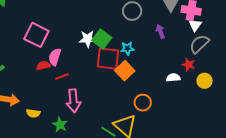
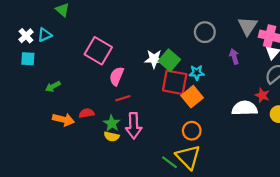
red semicircle: (43, 66) -> (87, 113), moved
white semicircle: (173, 78) -> (245, 108), size x1.6
orange circle: (143, 103) -> (192, 131), moved
yellow semicircle: (33, 113) -> (112, 136), moved
green star: (60, 125) -> (112, 123), moved

